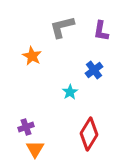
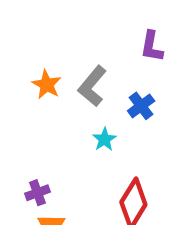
gray L-shape: (62, 27) -> (92, 86), moved, turned -36

